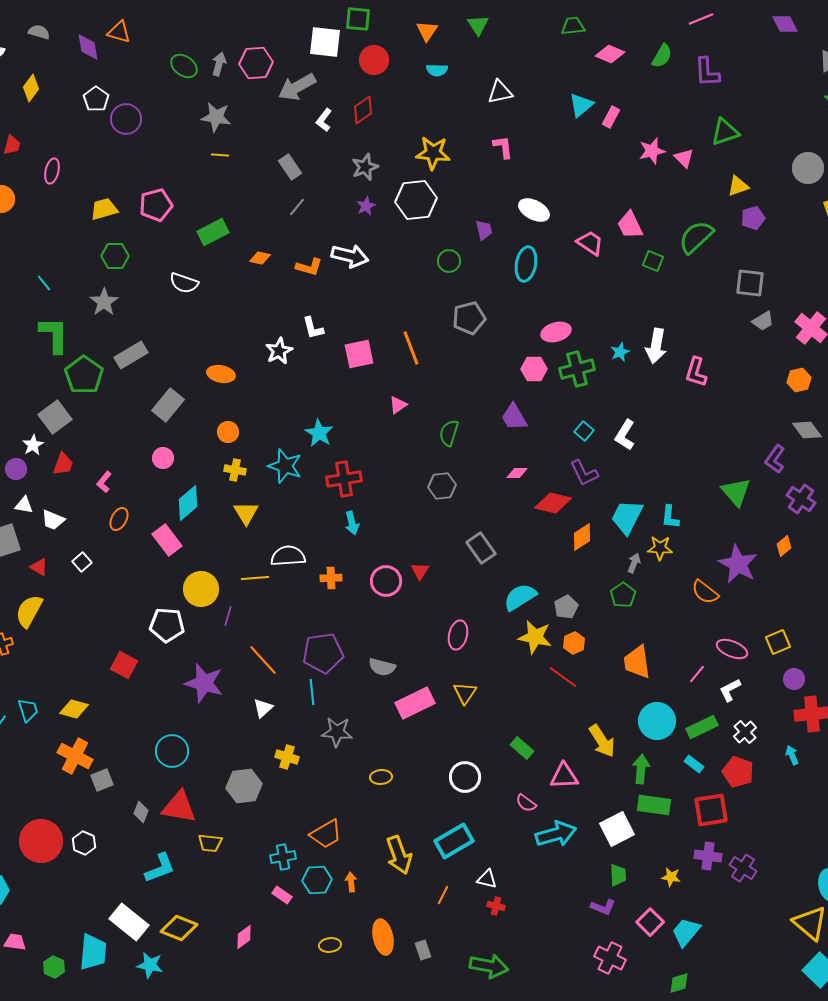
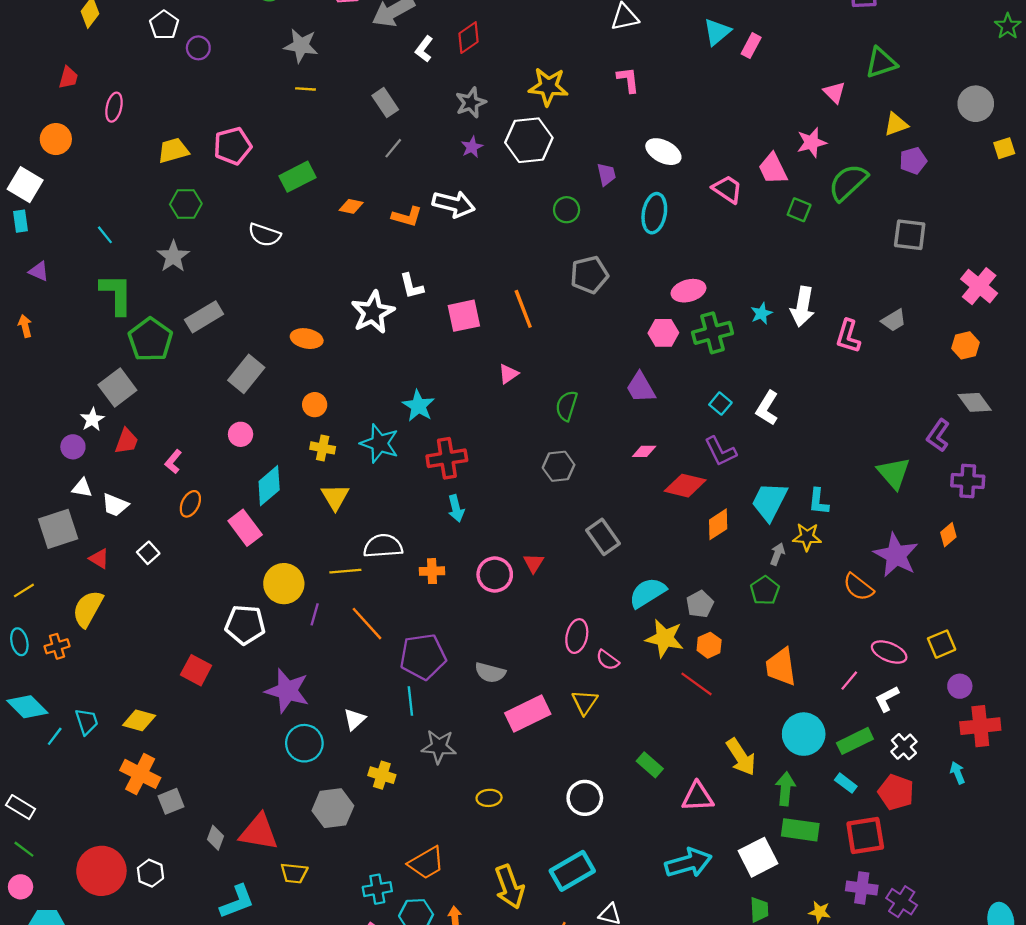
purple circle: (126, 119) -> (198, 48), size x0.7
pink star: (652, 151) -> (812, 142), moved
gray trapezoid: (763, 321) -> (894, 320), moved
white star: (279, 351) -> (373, 312), size x1.4
purple cross: (801, 499) -> (968, 481), turned -32
orange line: (263, 660) -> (367, 624), moved
cyan circle: (172, 751) -> (304, 743), moved
pink semicircle: (526, 803) -> (608, 660), moved

